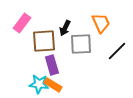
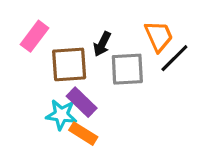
black line: (117, 51) -> (174, 58), moved
purple rectangle: (52, 65) -> (82, 102), turned -30
cyan star: (39, 84) -> (61, 115), moved

